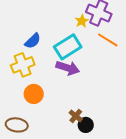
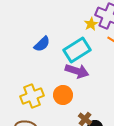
yellow cross: (23, 65) -> (32, 96), moved
orange circle: (34, 94) -> (63, 95), moved

